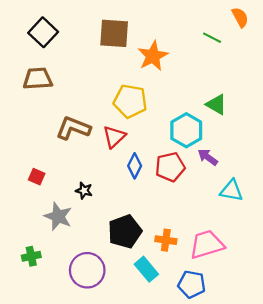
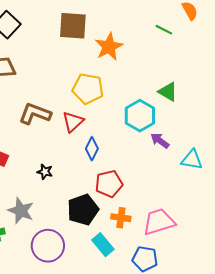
red pentagon: (170, 167) -> (109, 184), moved
cyan triangle: (231, 191) -> (192, 160), moved
gray star: (58, 216) -> (21, 211), moved

